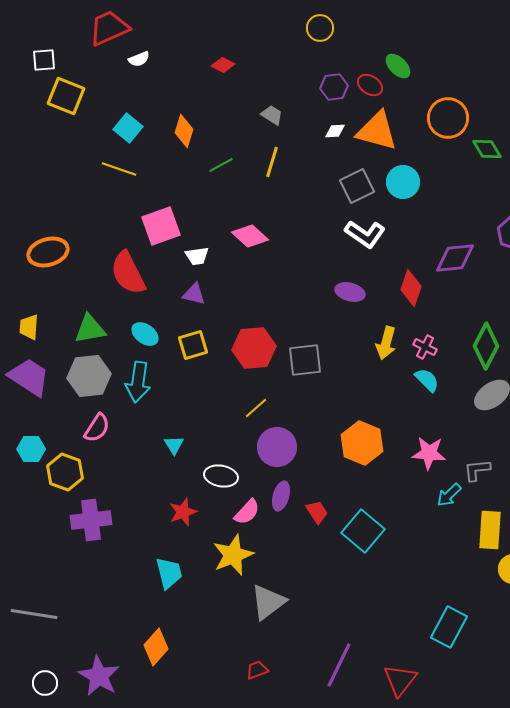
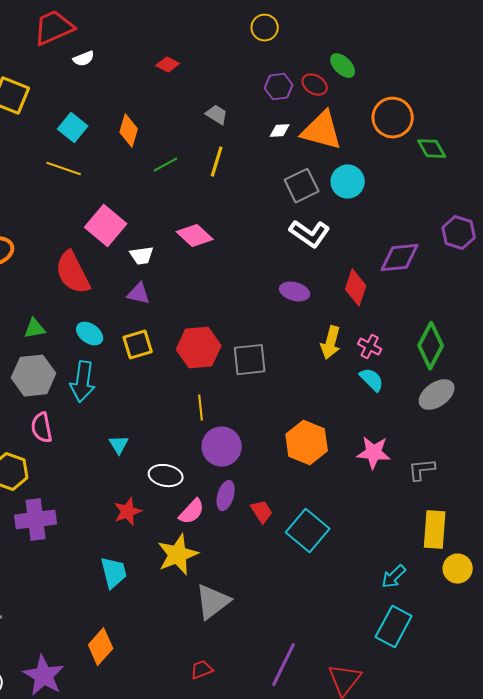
pink square: (161, 226) -> (106, 226), turned -30
green triangle: (90, 329) -> (35, 329), size x0.7
yellow line: (256, 408) -> (201, 408), turned -55
pink semicircle: (97, 428) -> (42, 428), turned 136
cyan arrow: (449, 495) -> (394, 577), moved

